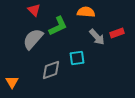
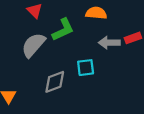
gray arrow: (97, 37) -> (109, 43), turned 132

